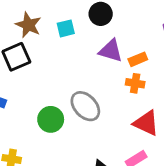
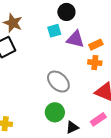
cyan square: (66, 28) -> (54, 31), moved
green circle: (51, 119) -> (55, 112), moved

